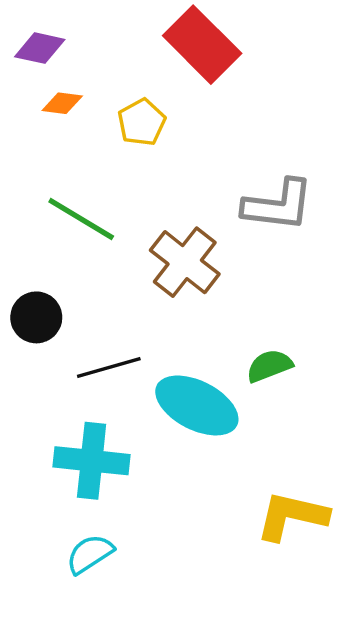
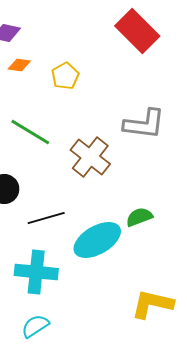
red rectangle: (202, 45) -> (137, 31), moved
cyan ellipse: (197, 405) -> (97, 240), turned -57

